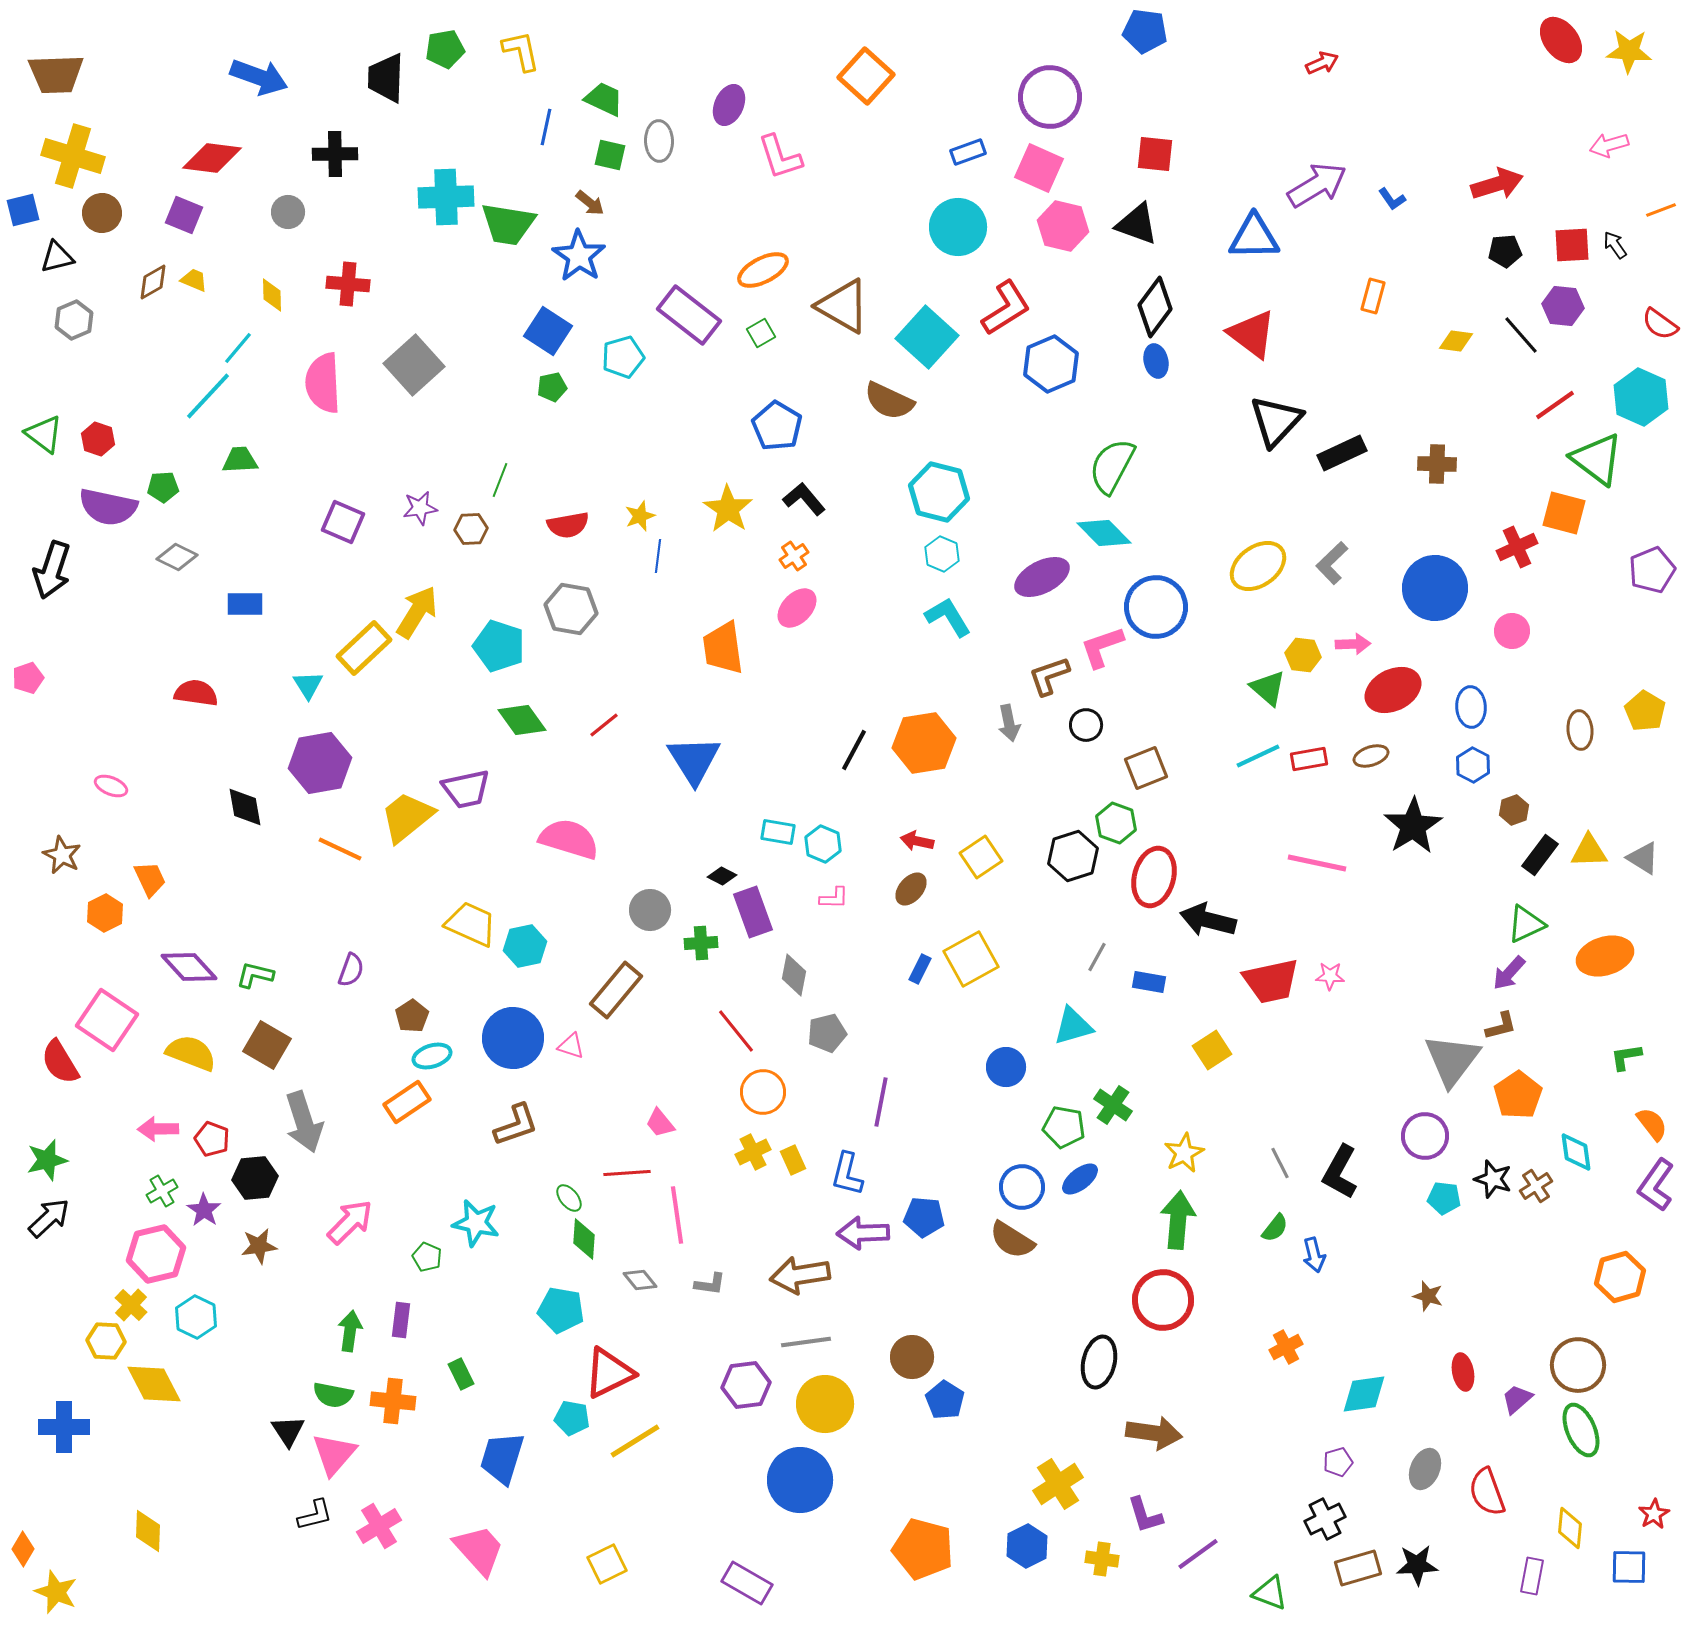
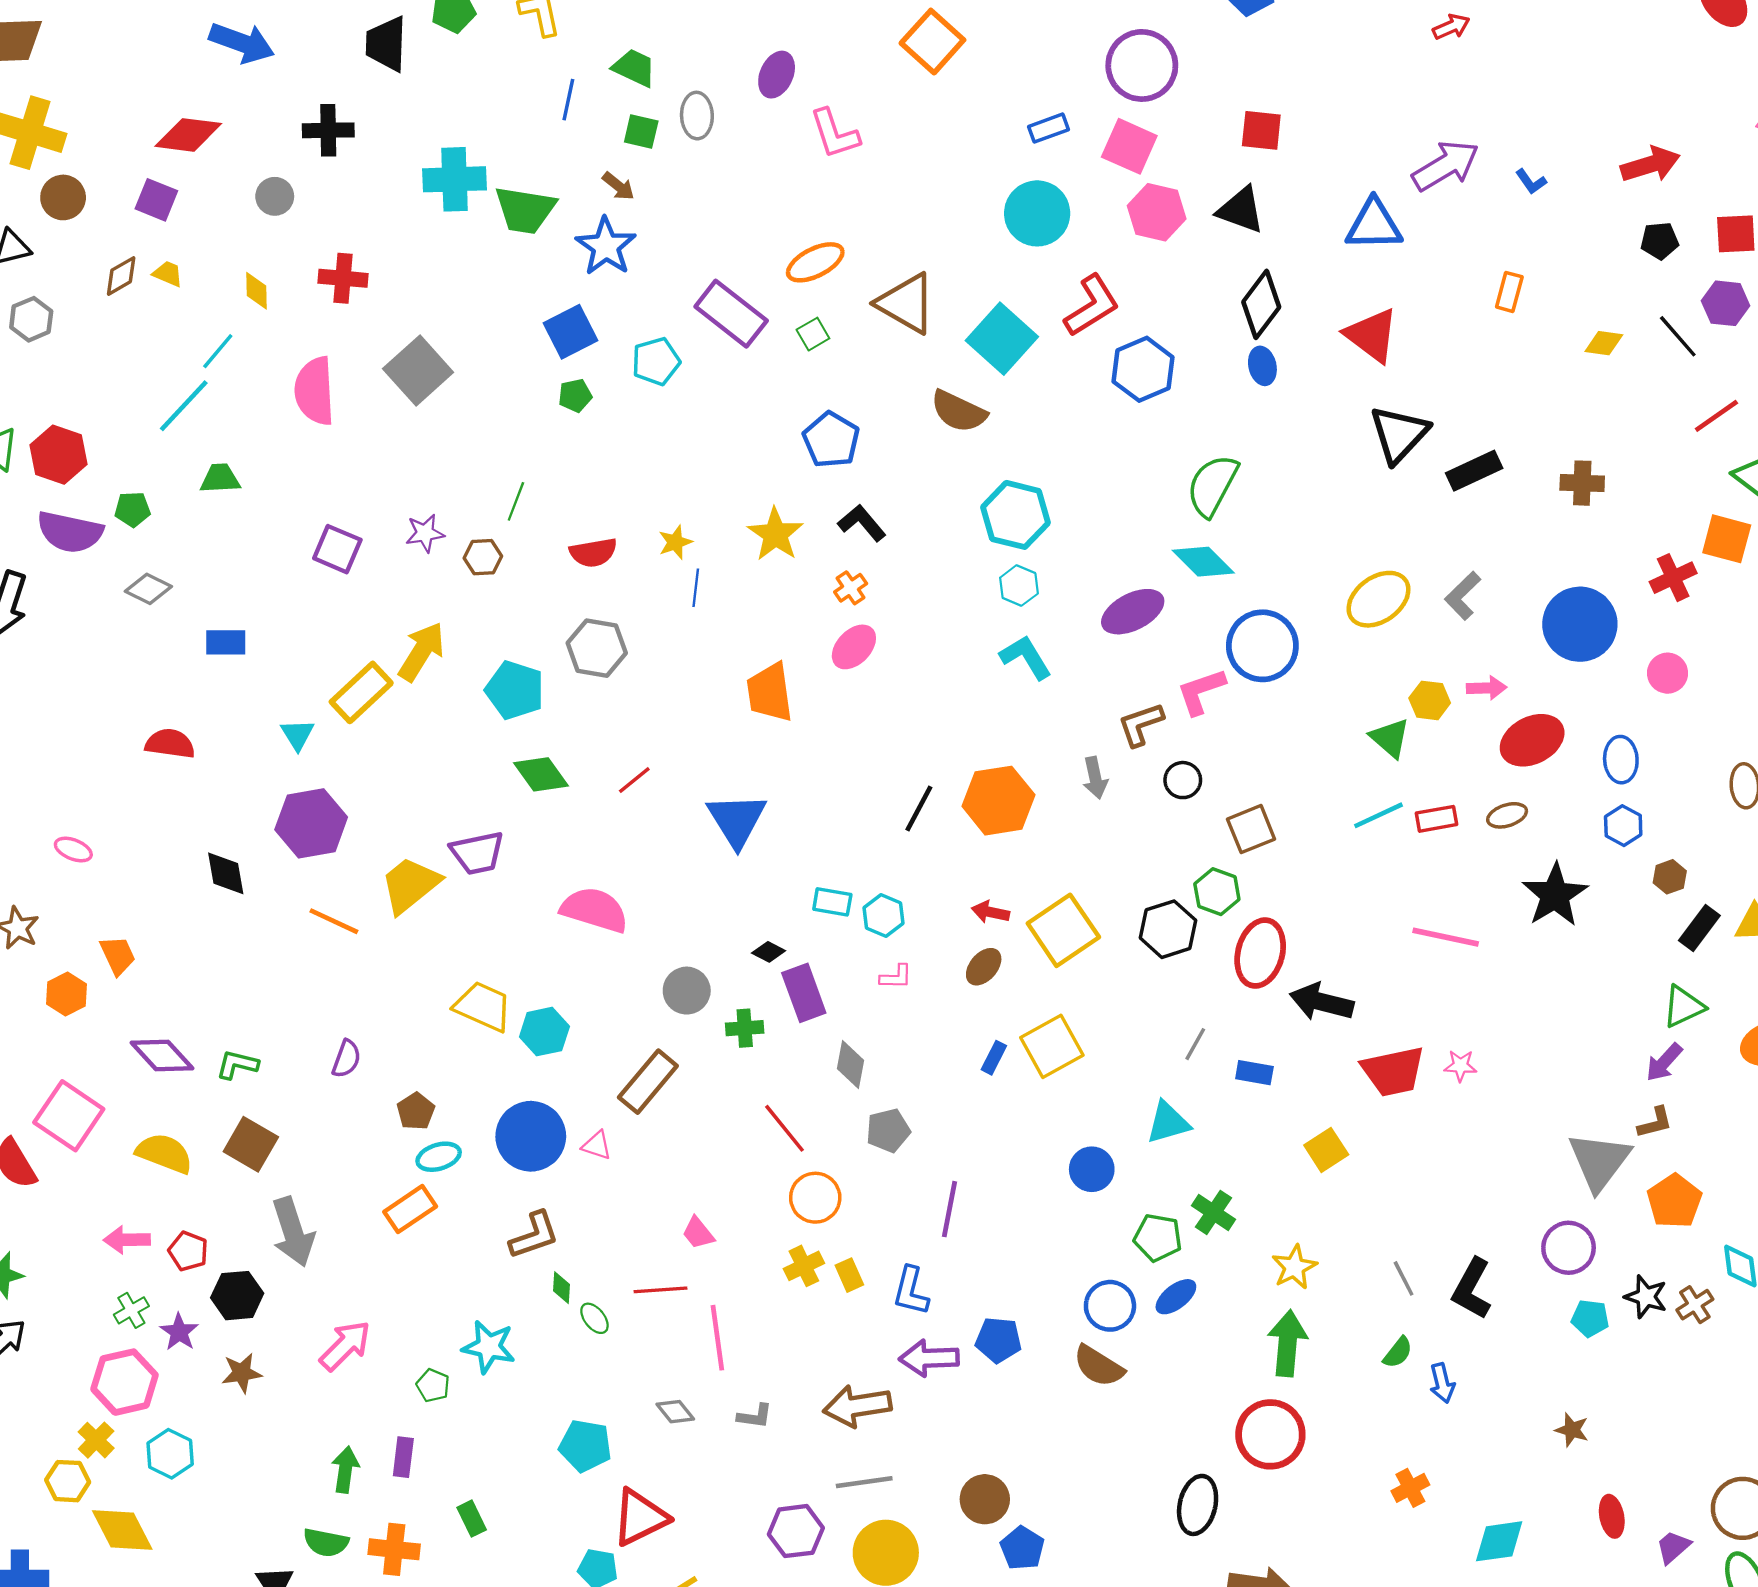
blue square: (548, 331) -> (571, 332), turned 30
red hexagon: (98, 439) -> (59, 455), size x1.5
yellow square: (981, 857) -> (1063, 930), size x1.5
green diamond: (584, 1239) -> (561, 1288), moved, size x0.7

